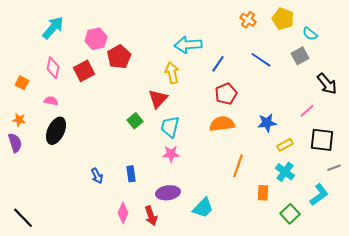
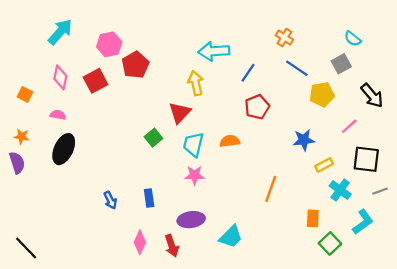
yellow pentagon: (283, 19) -> (322, 94), moved, turned -30
orange cross: (248, 20) -> (284, 38), moved
orange semicircle: (222, 124) -> (230, 141), moved, size x0.7
cyan cross: (285, 172) -> (340, 190), moved
orange rectangle: (263, 193) -> (313, 218), moved

